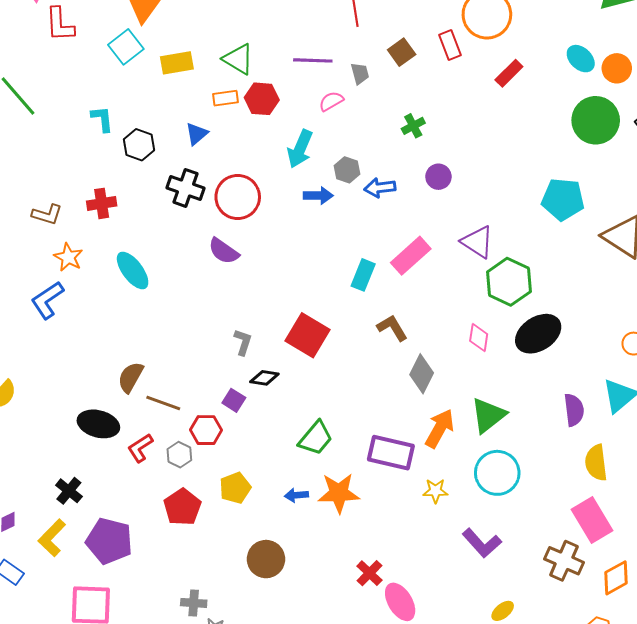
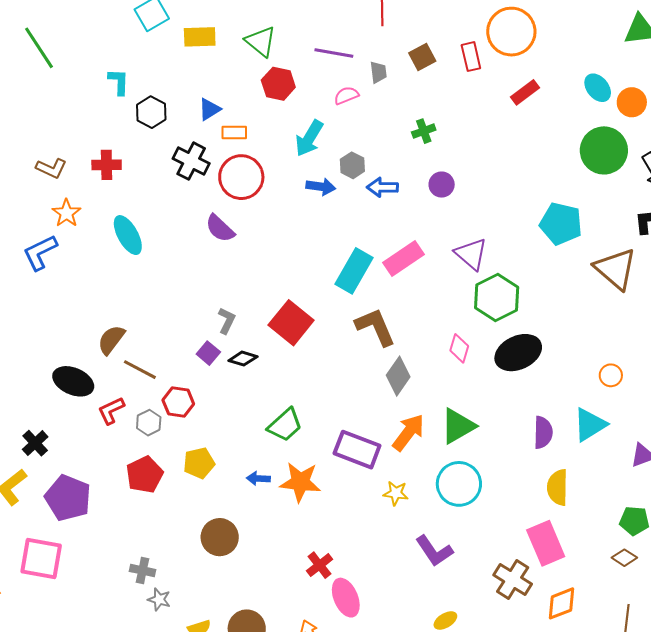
orange rectangle: (225, 98) -> (234, 132), moved
cyan rectangle: (363, 275) -> (354, 271), size x1.4
brown L-shape: (392, 328) -> (375, 327), size x1.4
purple square: (234, 400) -> (208, 353), moved

